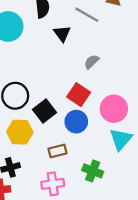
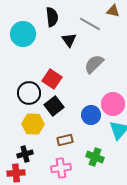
gray semicircle: (92, 62) -> (94, 64), size x1.5
red square: (79, 95) -> (52, 79), moved
blue circle: (76, 122) -> (91, 115), moved

